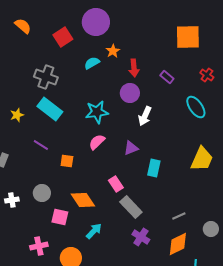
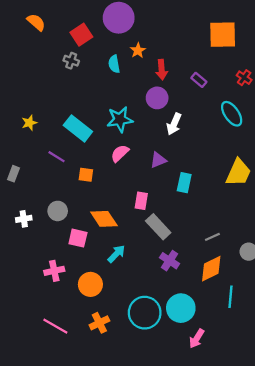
cyan semicircle: (92, 63) -> (114, 64), turned -70
gray cross: (46, 77) -> (71, 61), moved, size x0.6
cyan rectangle: (50, 109) -> (78, 128), moved
pink rectangle: (116, 184) -> (141, 201), turned 42

